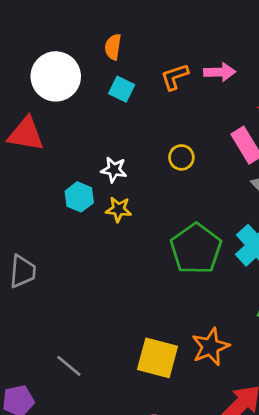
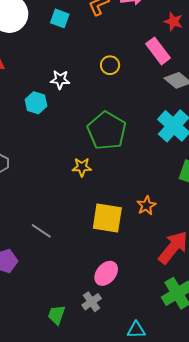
yellow star: (119, 209) -> (82, 167), moved
green pentagon: (196, 249) -> (107, 131), moved
orange star: (210, 347) -> (146, 206), size x0.7

